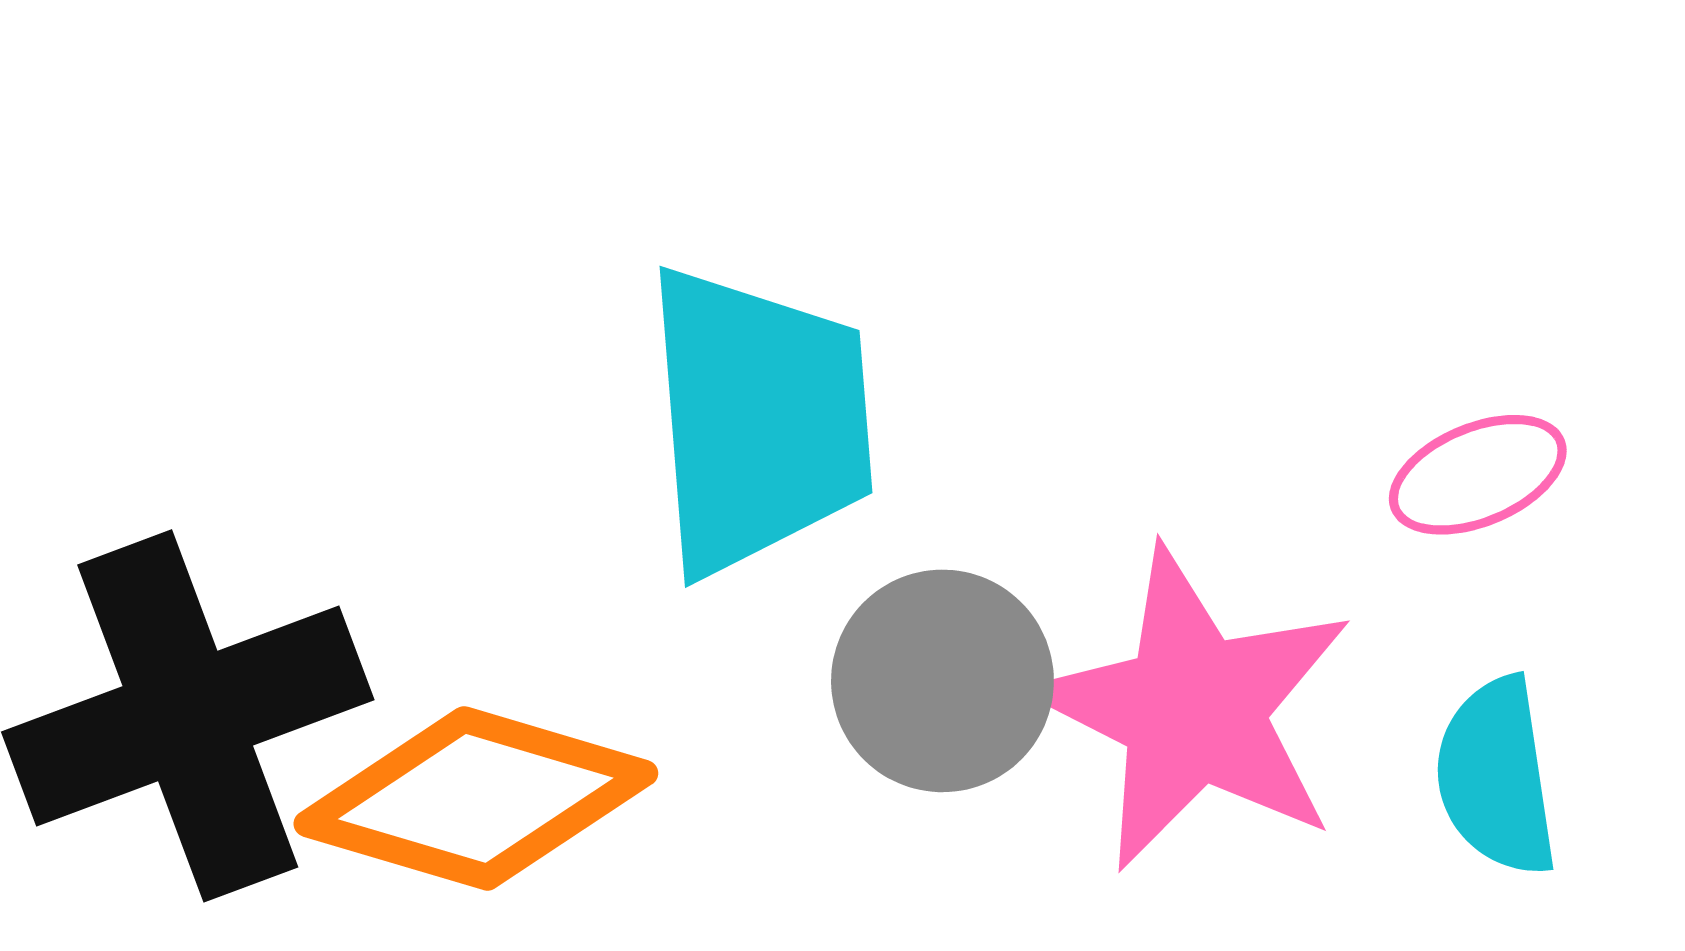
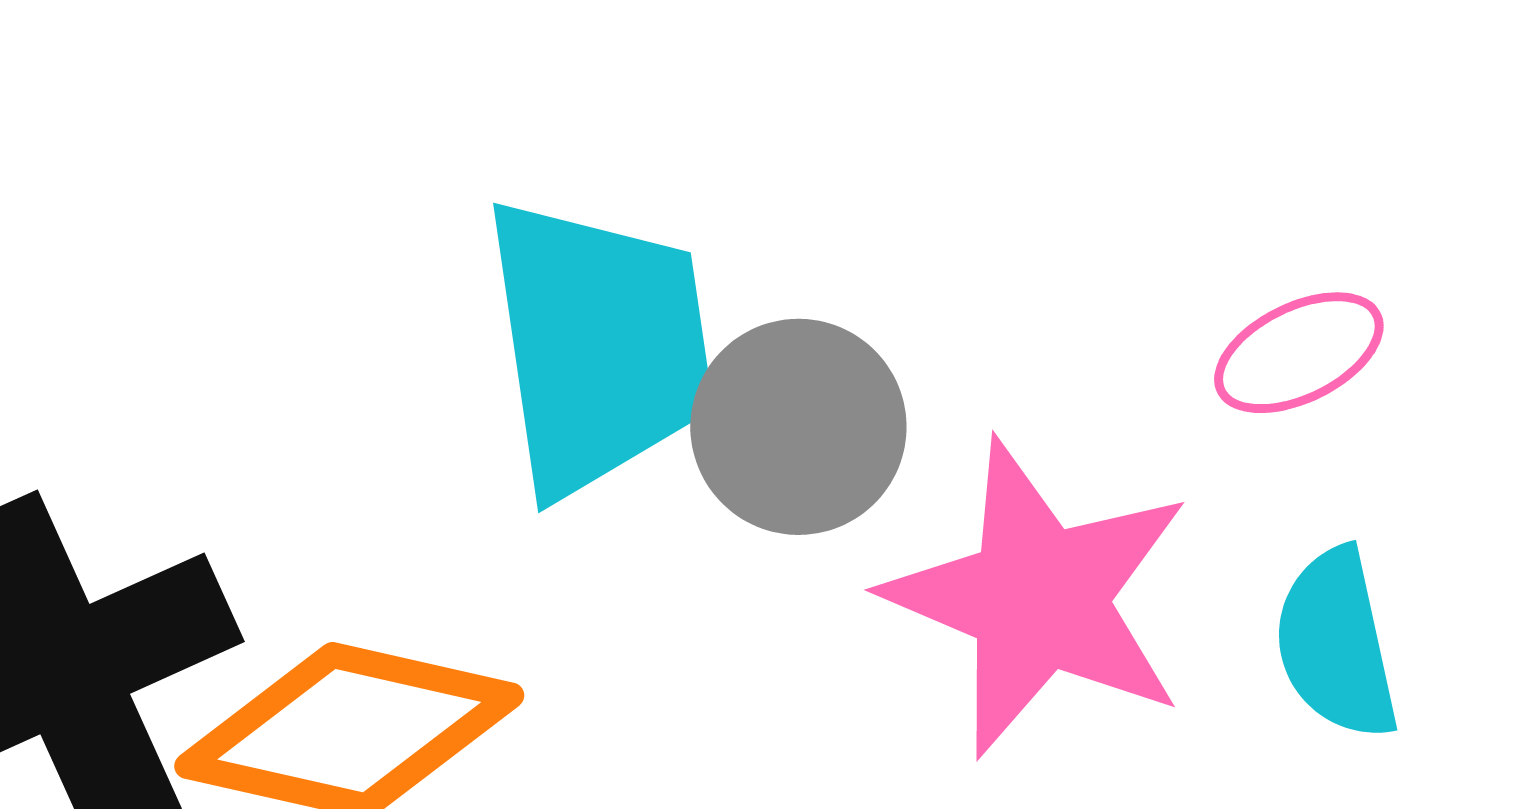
gray circle: (942, 681) -> (798, 427), moved

